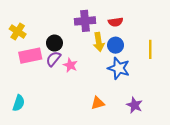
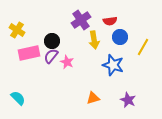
purple cross: (85, 21) -> (81, 20), turned -30
blue circle: (116, 45) -> (120, 37), moved
yellow line: (150, 49) -> (143, 47), turned 30
cyan semicircle: (19, 103) -> (18, 98), turned -63

